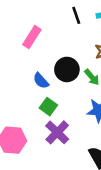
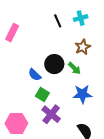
pink rectangle: (32, 37) -> (12, 33), moved

